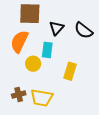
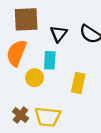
brown cross: (19, 94) -> (20, 115), turned -32

